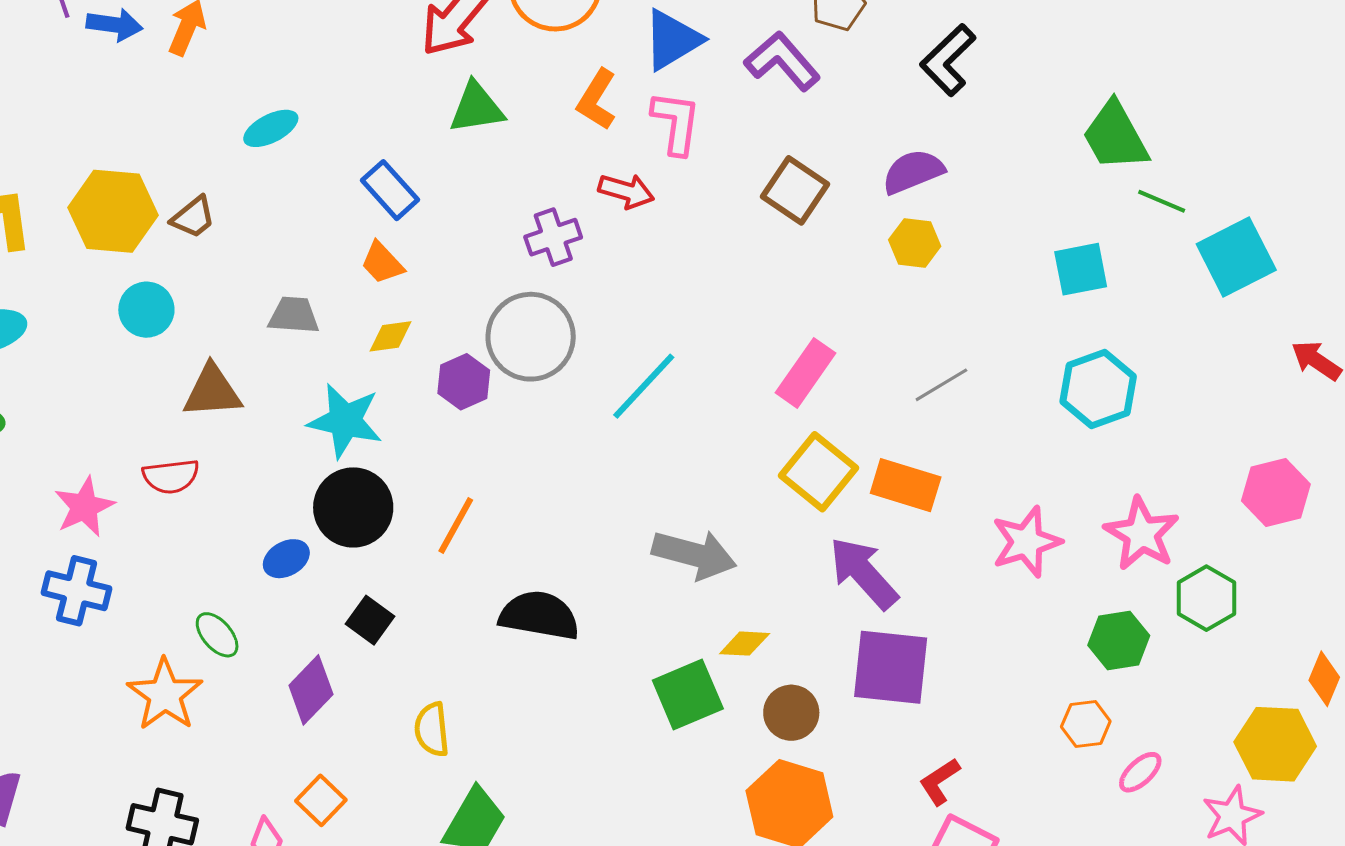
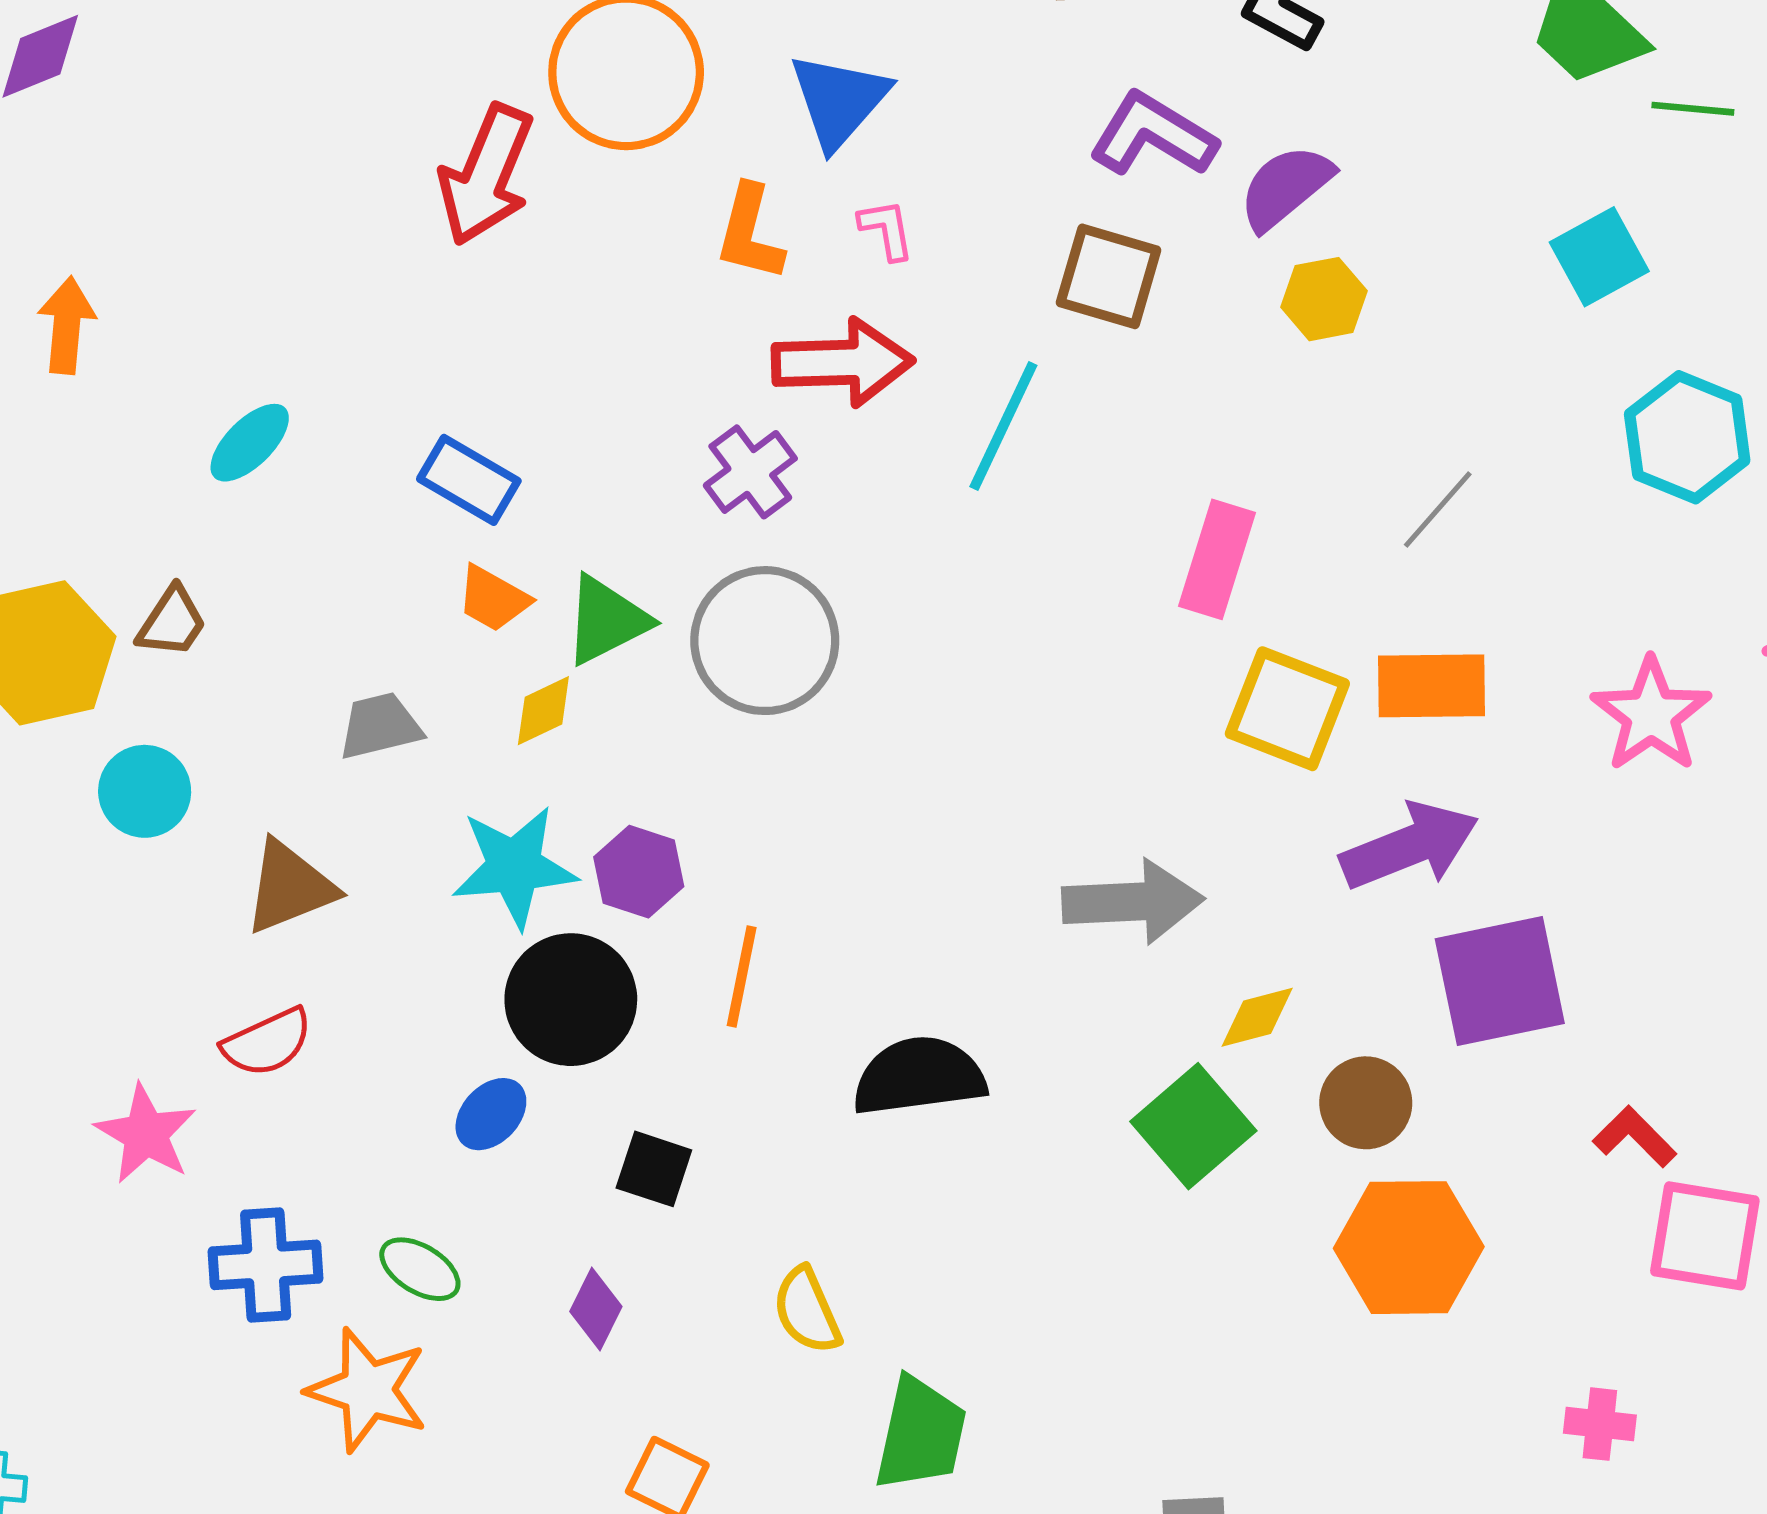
purple L-shape: (782, 61) -> (1153, 135), moved
green triangle: (477, 108) -> (606, 620), moved
pink L-shape: (676, 123) -> (886, 229), size x0.6
red arrow: (626, 191) -> (843, 362), size x1.5
purple hexagon: (464, 382) -> (639, 872), moved
cyan line: (644, 386) -> (1003, 426), moved
purple arrow: (864, 573) -> (1410, 846), turned 128
blue cross: (77, 591) -> (266, 1265), moved
purple diamond: (311, 690) -> (596, 1309), size x0.7
red L-shape: (940, 781) -> (1635, 1137), turned 96

